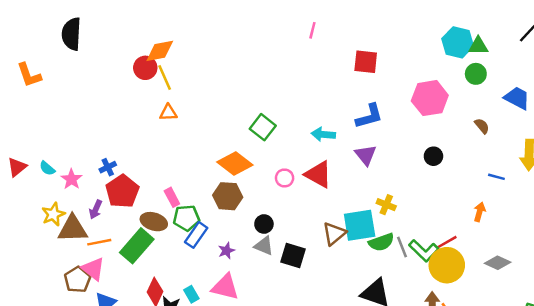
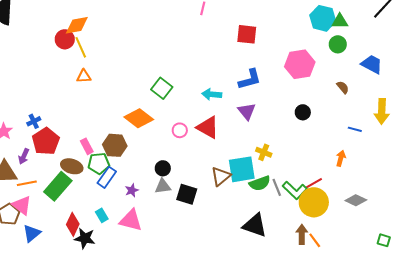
brown hexagon: (228, 196) -> (115, 145), moved
gray triangle: (264, 246) -> (163, 186), turned -30
cyan rectangle: (191, 294) -> (102, 215), moved

